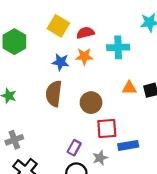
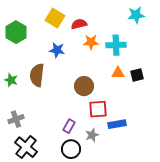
cyan cross: (118, 47) -> (116, 45), moved
orange star: (84, 56) -> (91, 42), moved
brown semicircle: (54, 94) -> (37, 75), moved

